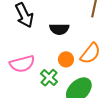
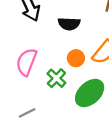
pink semicircle: (22, 64) -> (27, 62), turned 125

